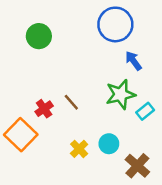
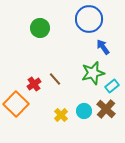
green circle: (39, 36) -> (40, 28), moved
brown cross: (137, 166) -> (106, 109), moved

